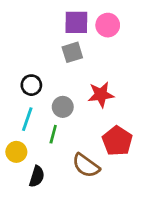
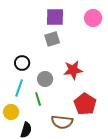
pink circle: (108, 25) -> (93, 18), moved
green line: (53, 134) -> (38, 99), turned -32
brown semicircle: (86, 166) -> (62, 122), turned -30

